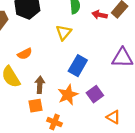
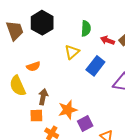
blue rectangle: (78, 66) -> (95, 66), moved
purple square: (95, 94) -> (85, 124), moved

